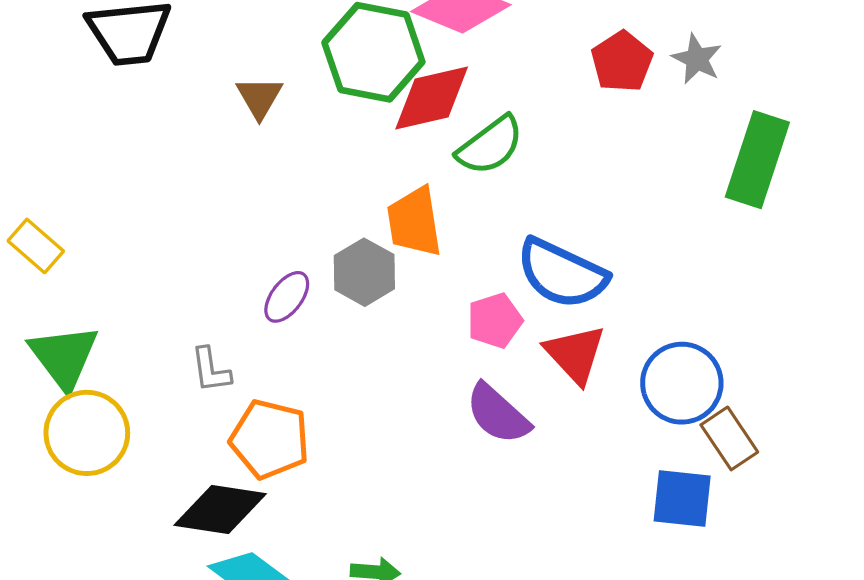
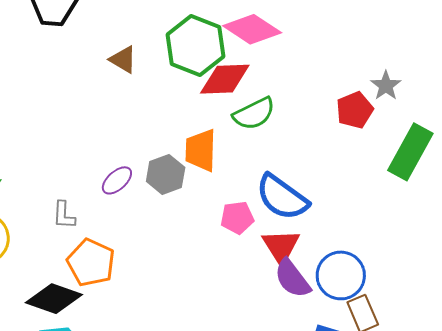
red pentagon: (622, 62) -> (355, 110), moved
brown triangle: (259, 97) -> (123, 60), turned -40
purple semicircle: (498, 414) -> (292, 278), moved

